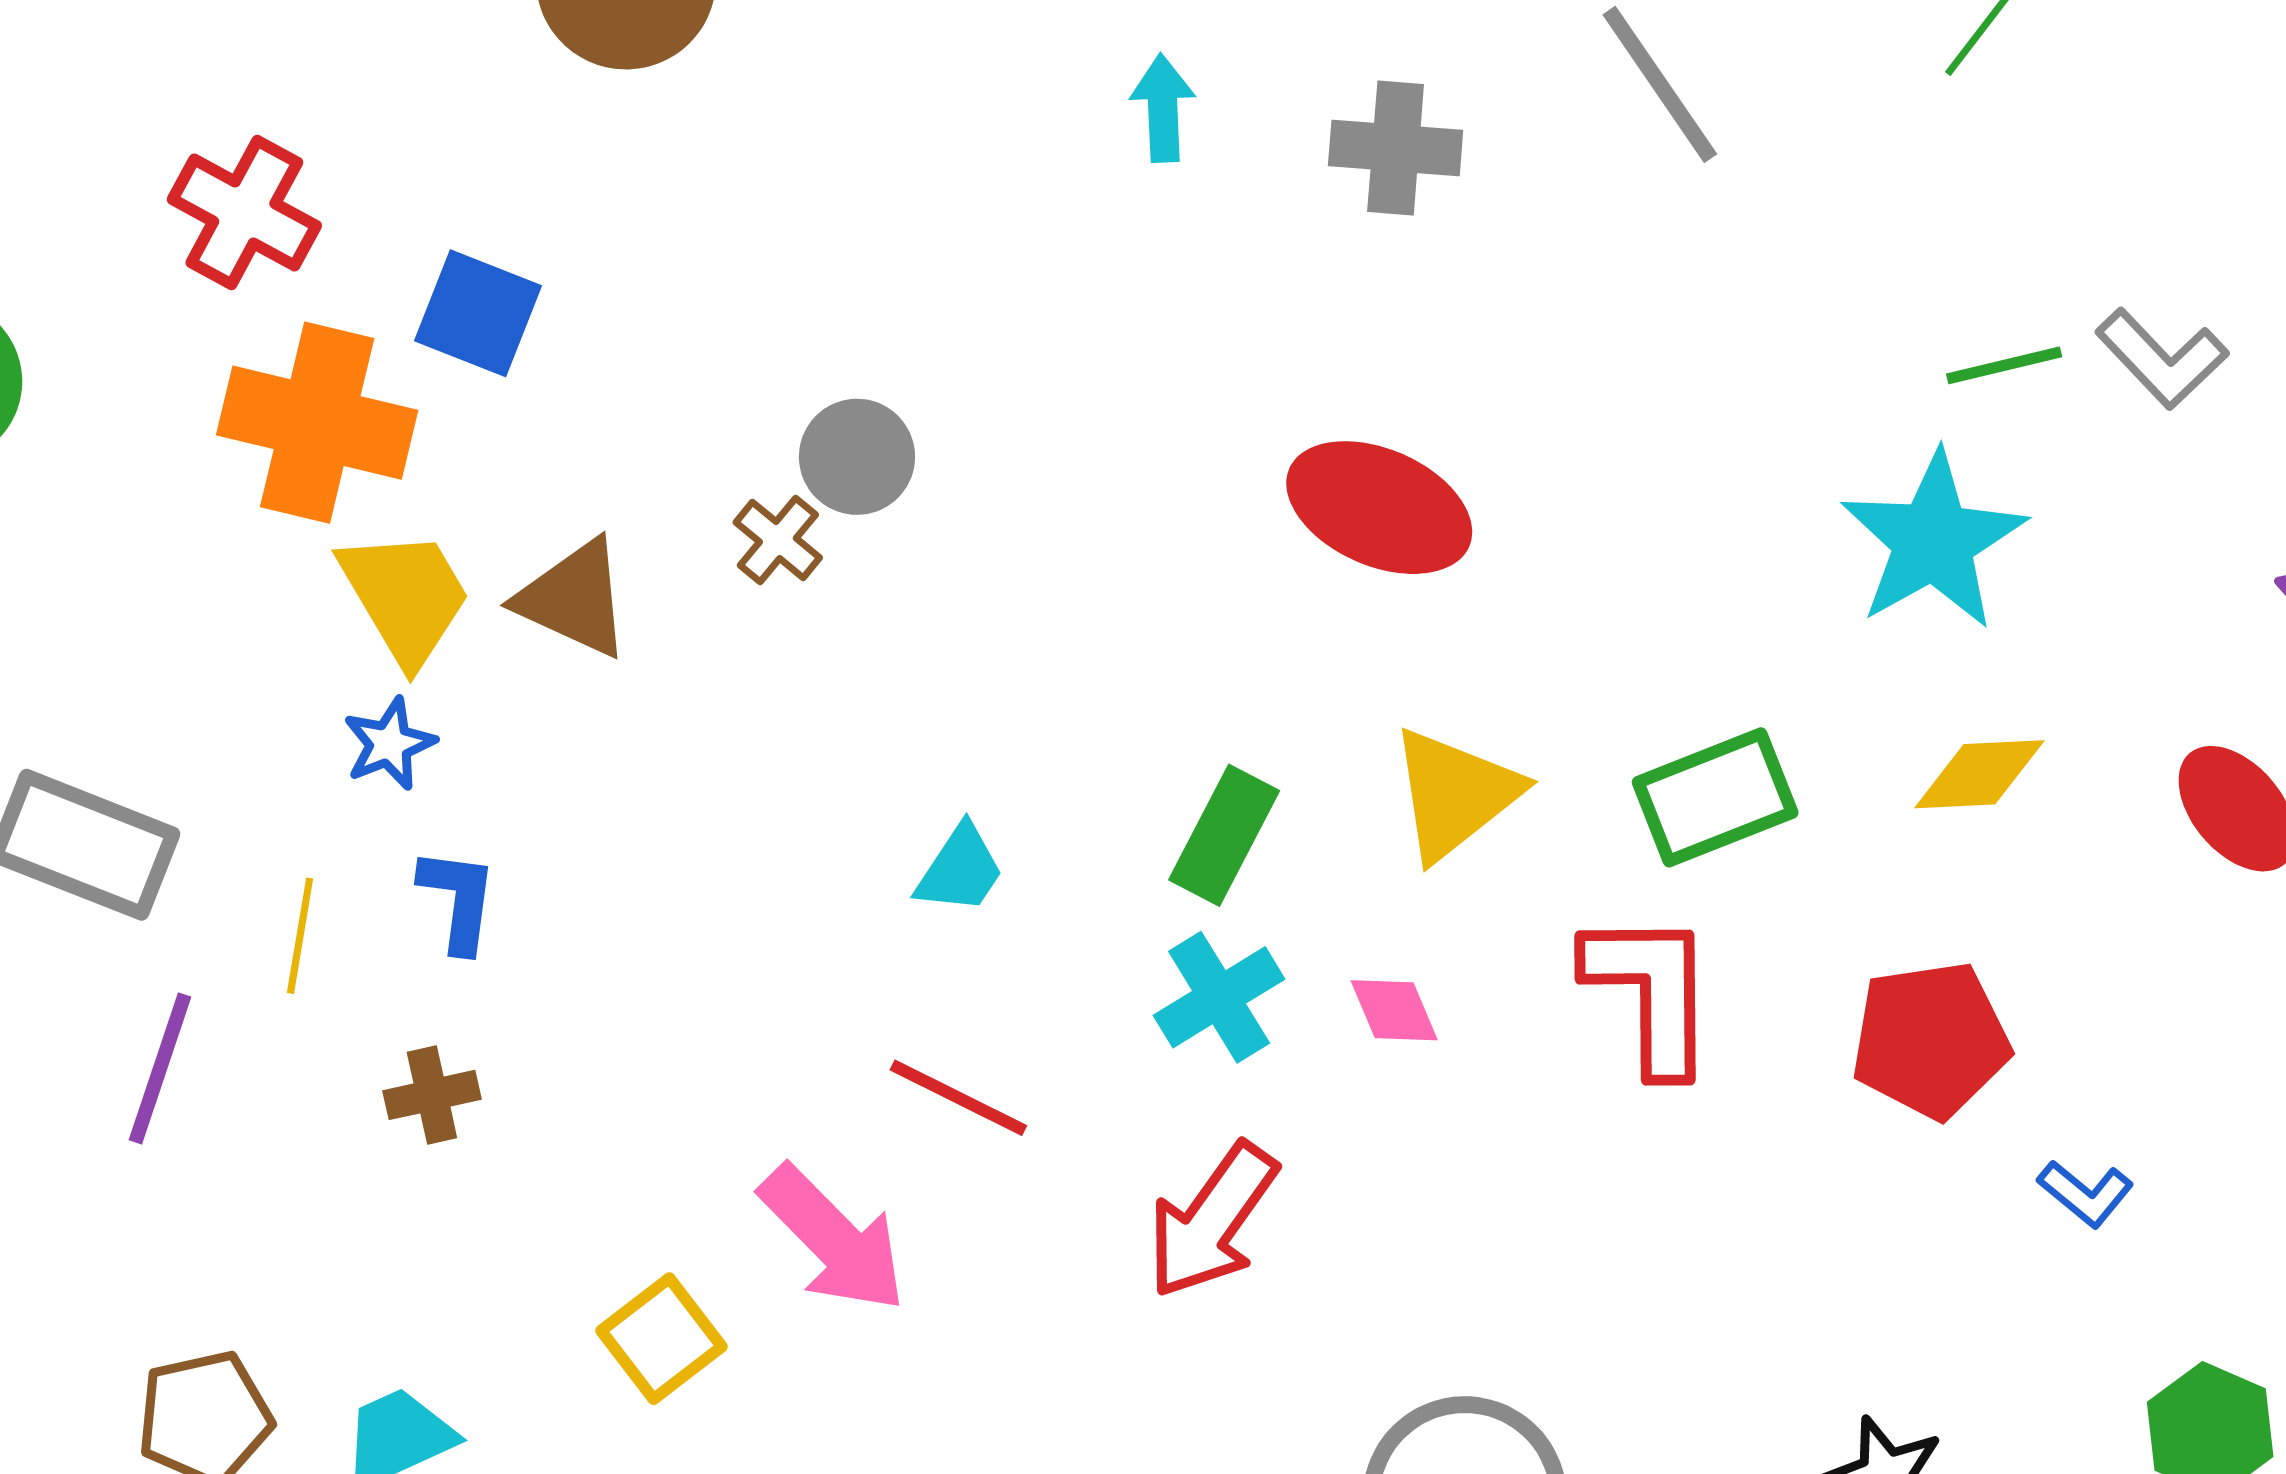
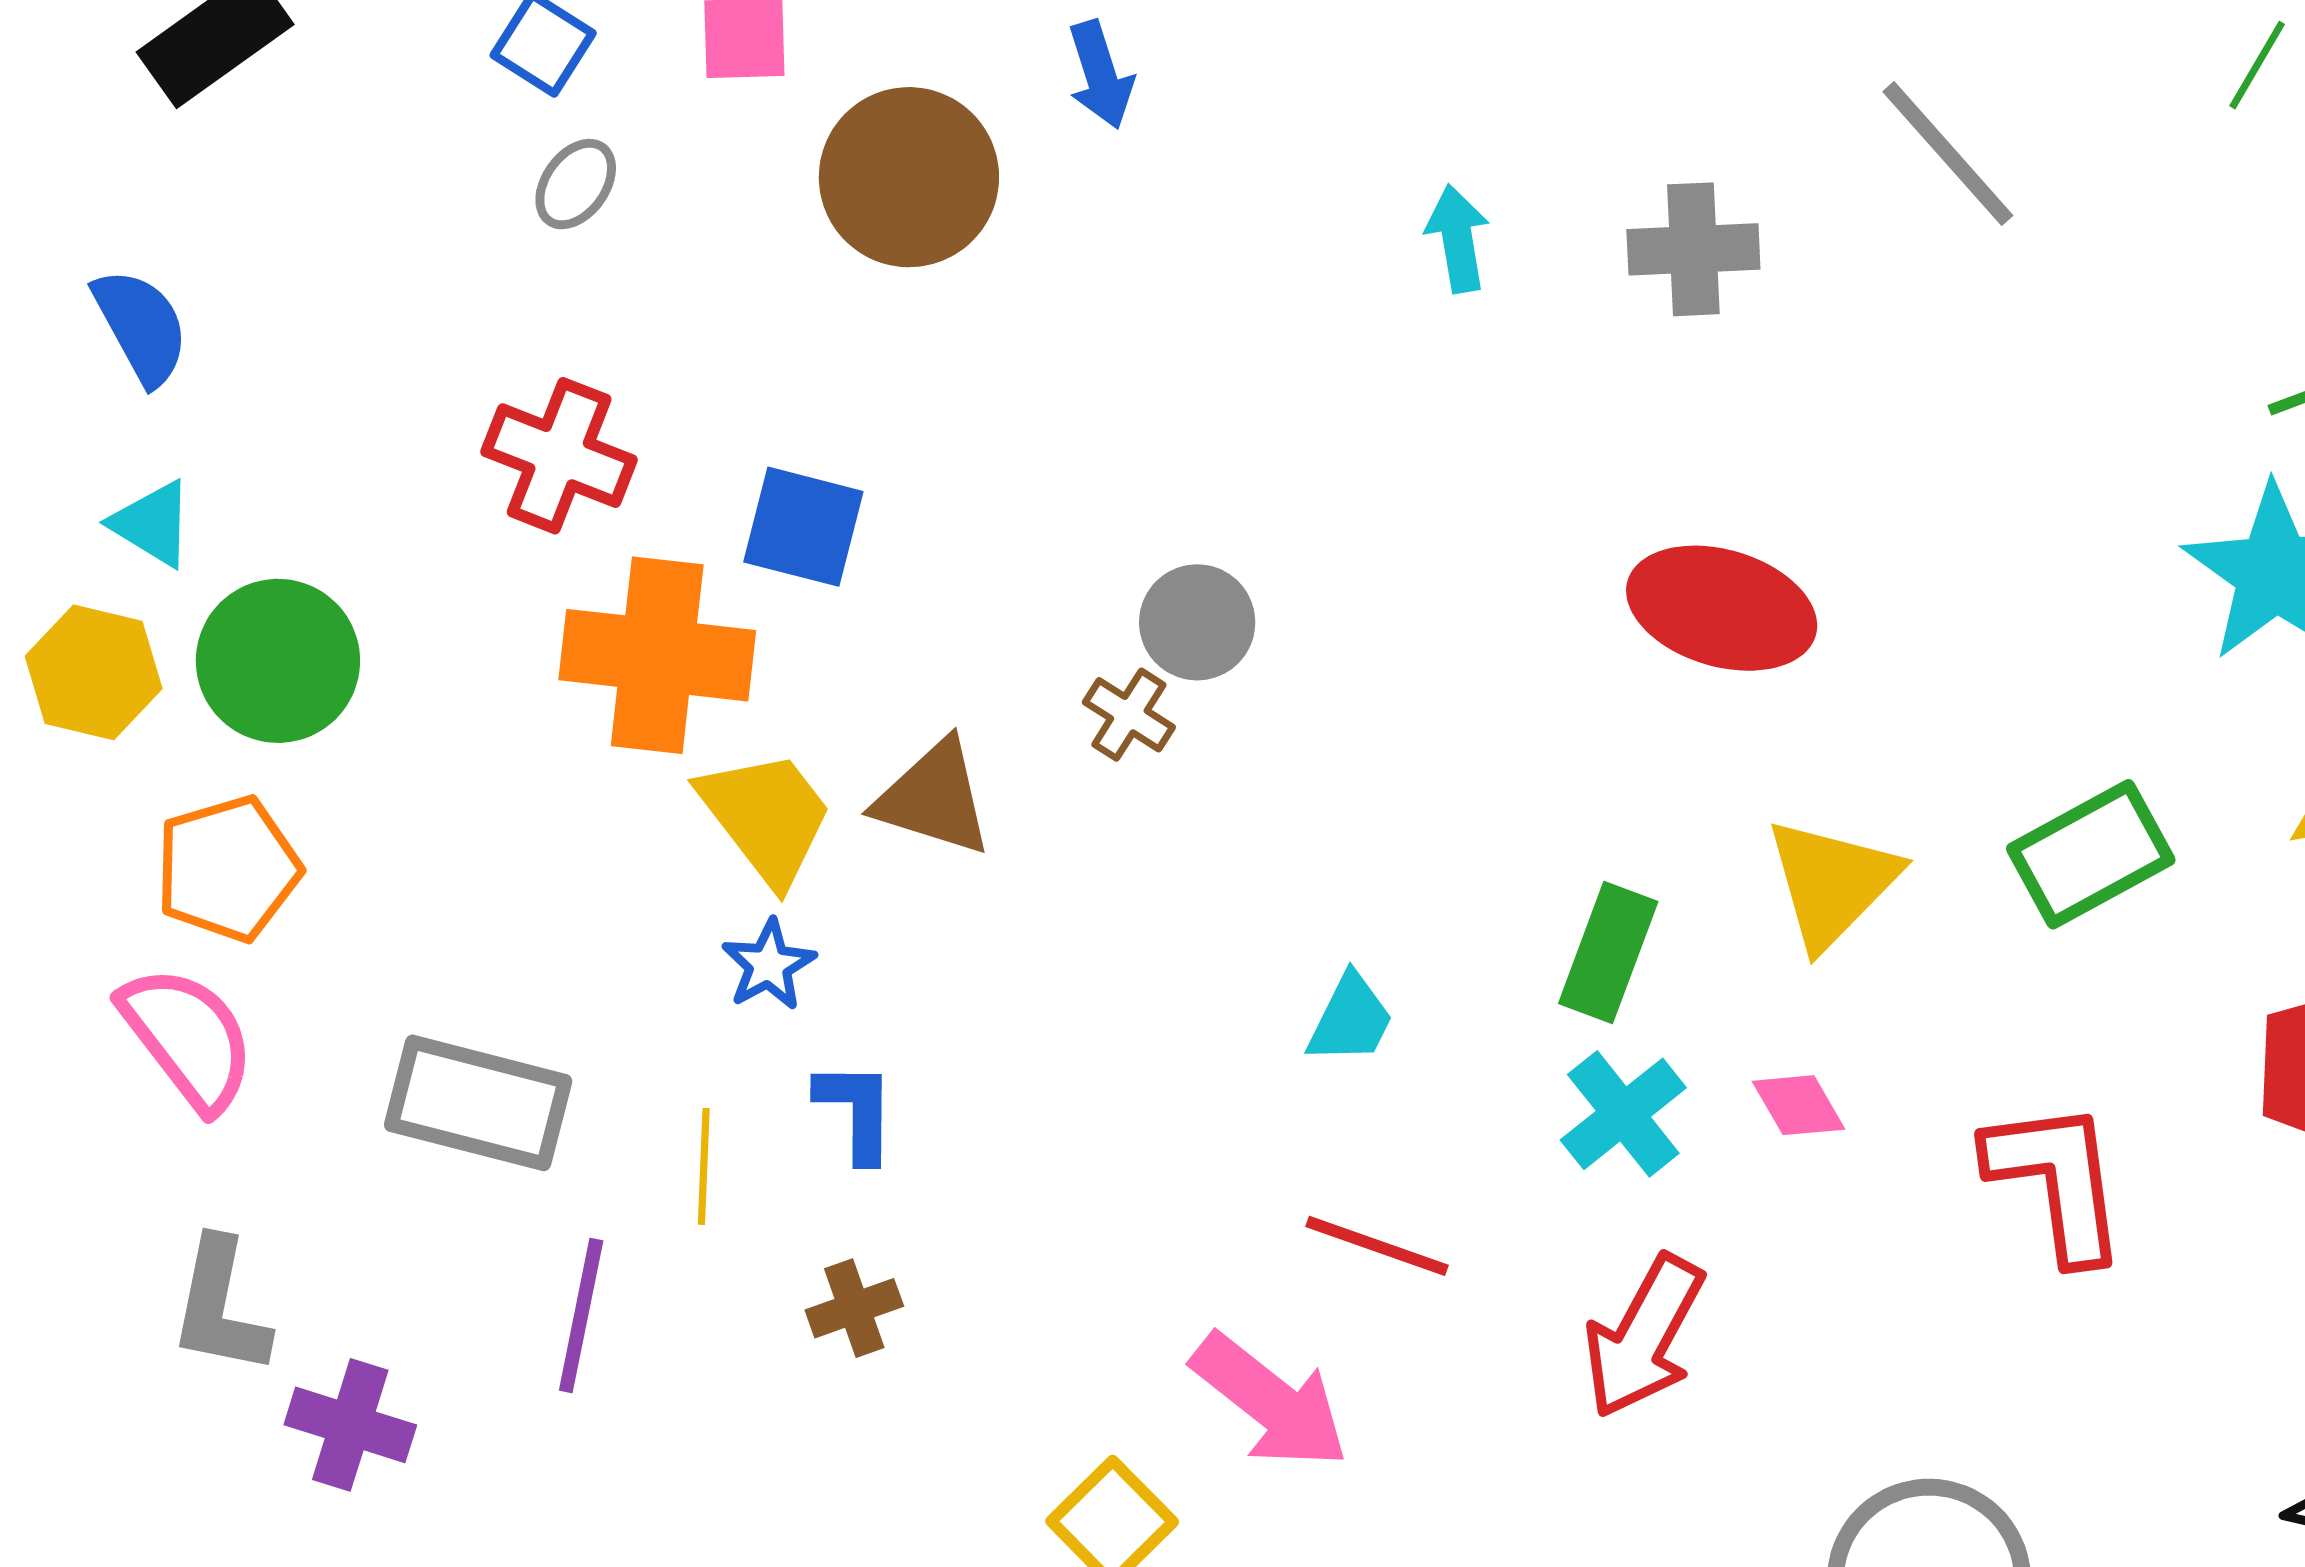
red L-shape: (1651, 992) -> (2057, 1181), moved

